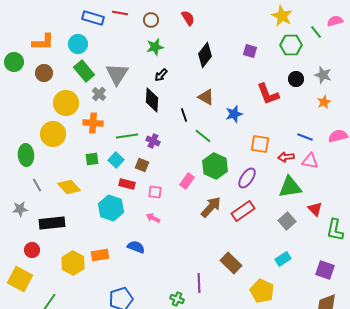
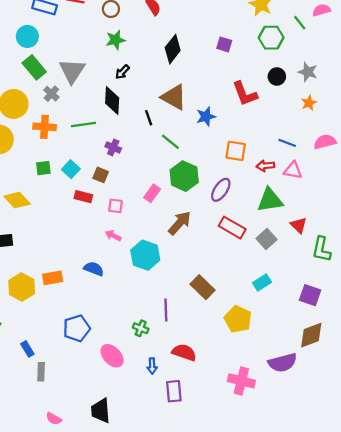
brown triangle: (206, 97) -> (174, 97), size x1.4
green line: (127, 136) -> (83, 125), moved
cyan hexagon: (111, 208) -> (145, 255), moved
red rectangle: (243, 211) -> (232, 228), moved, turned 65

